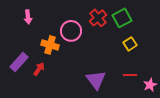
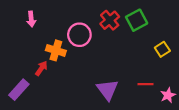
yellow square: (130, 44) -> (162, 49), moved
purple rectangle: (19, 62) -> (19, 90), moved
red arrow: (39, 69) -> (41, 68), moved

